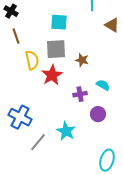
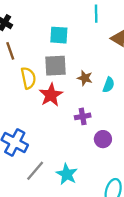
cyan semicircle: (103, 85) -> (109, 85), moved, turned 80
cyan star: (66, 131) -> (67, 174), moved

